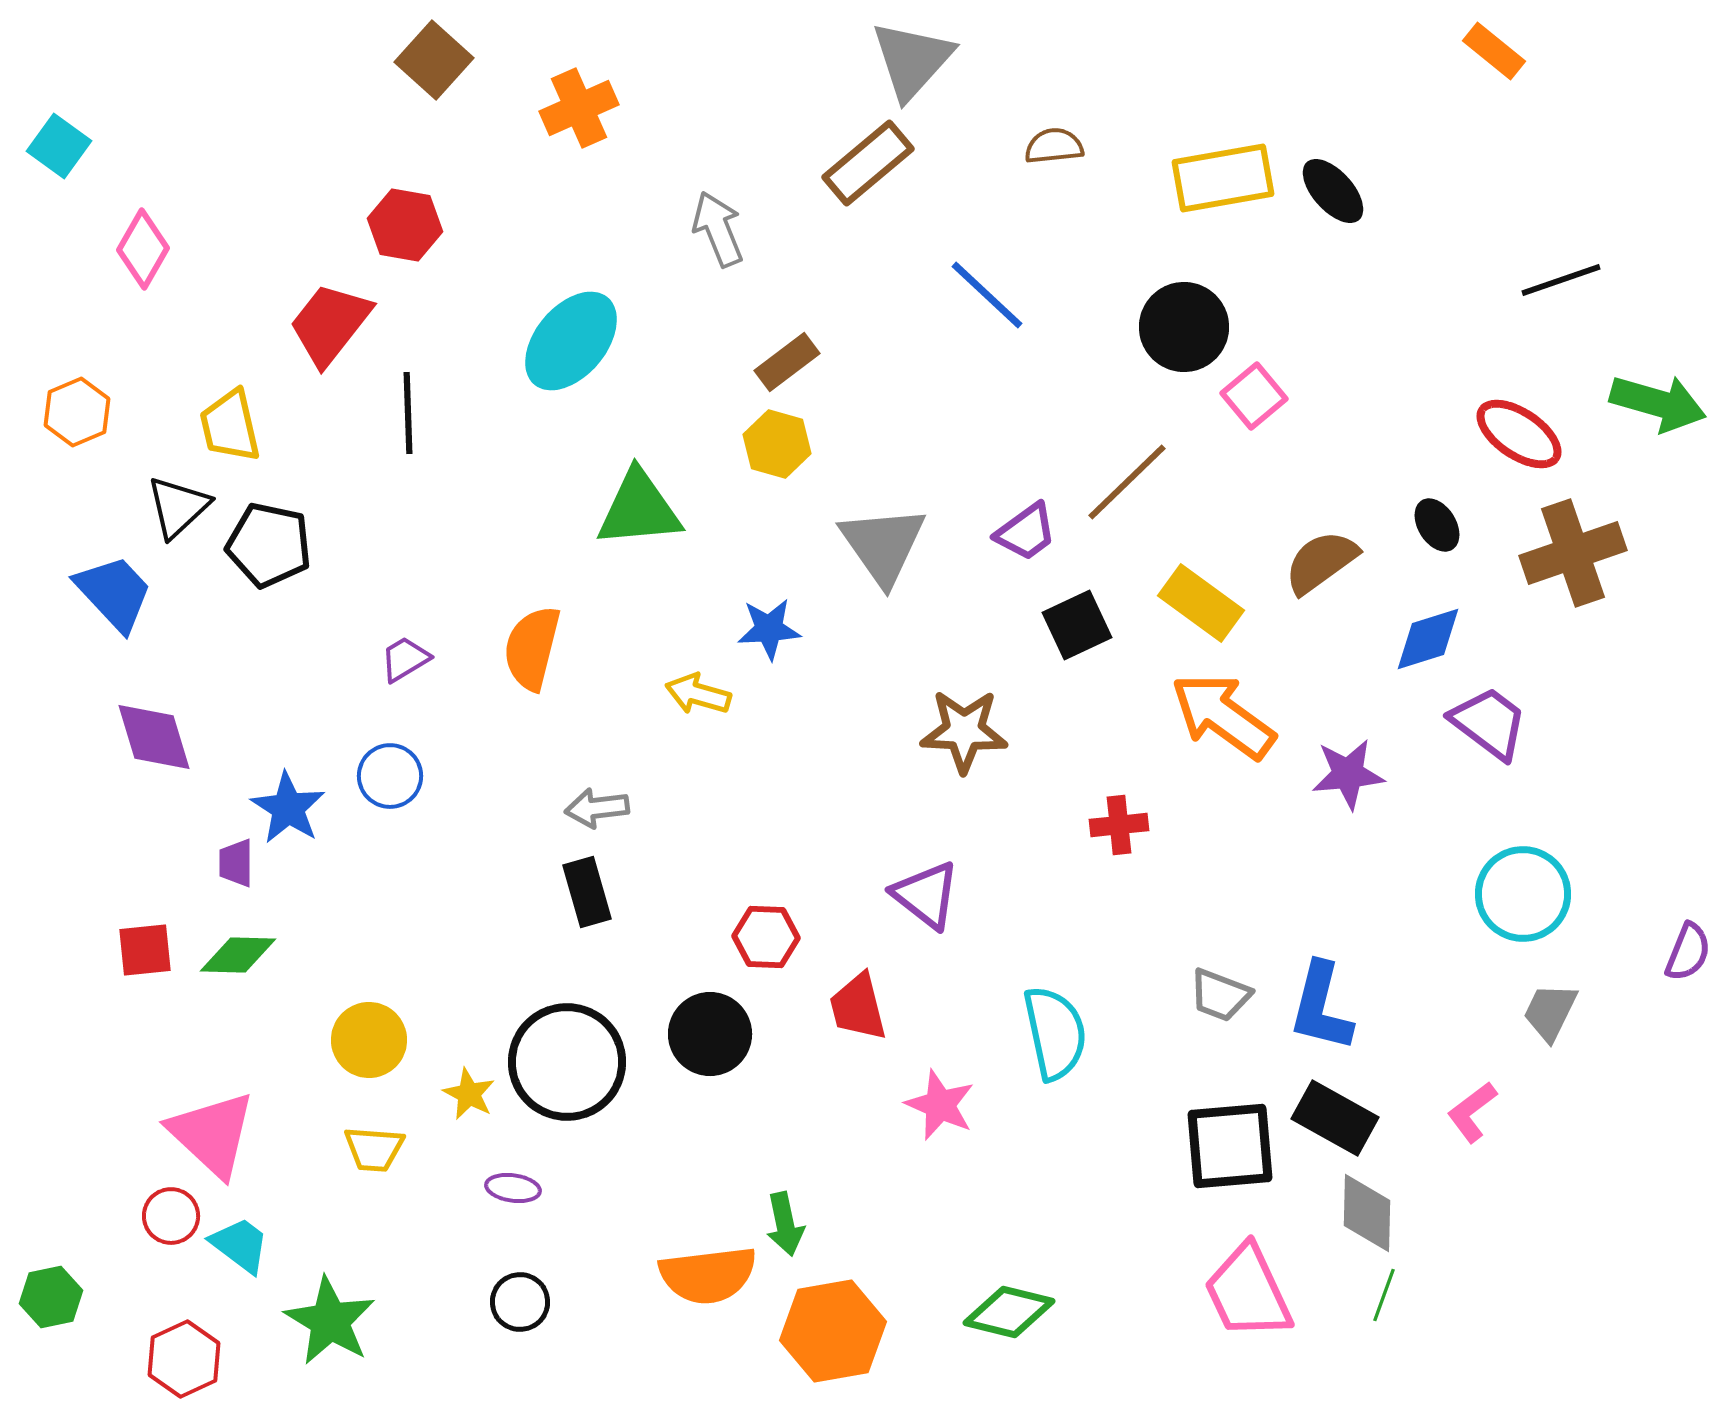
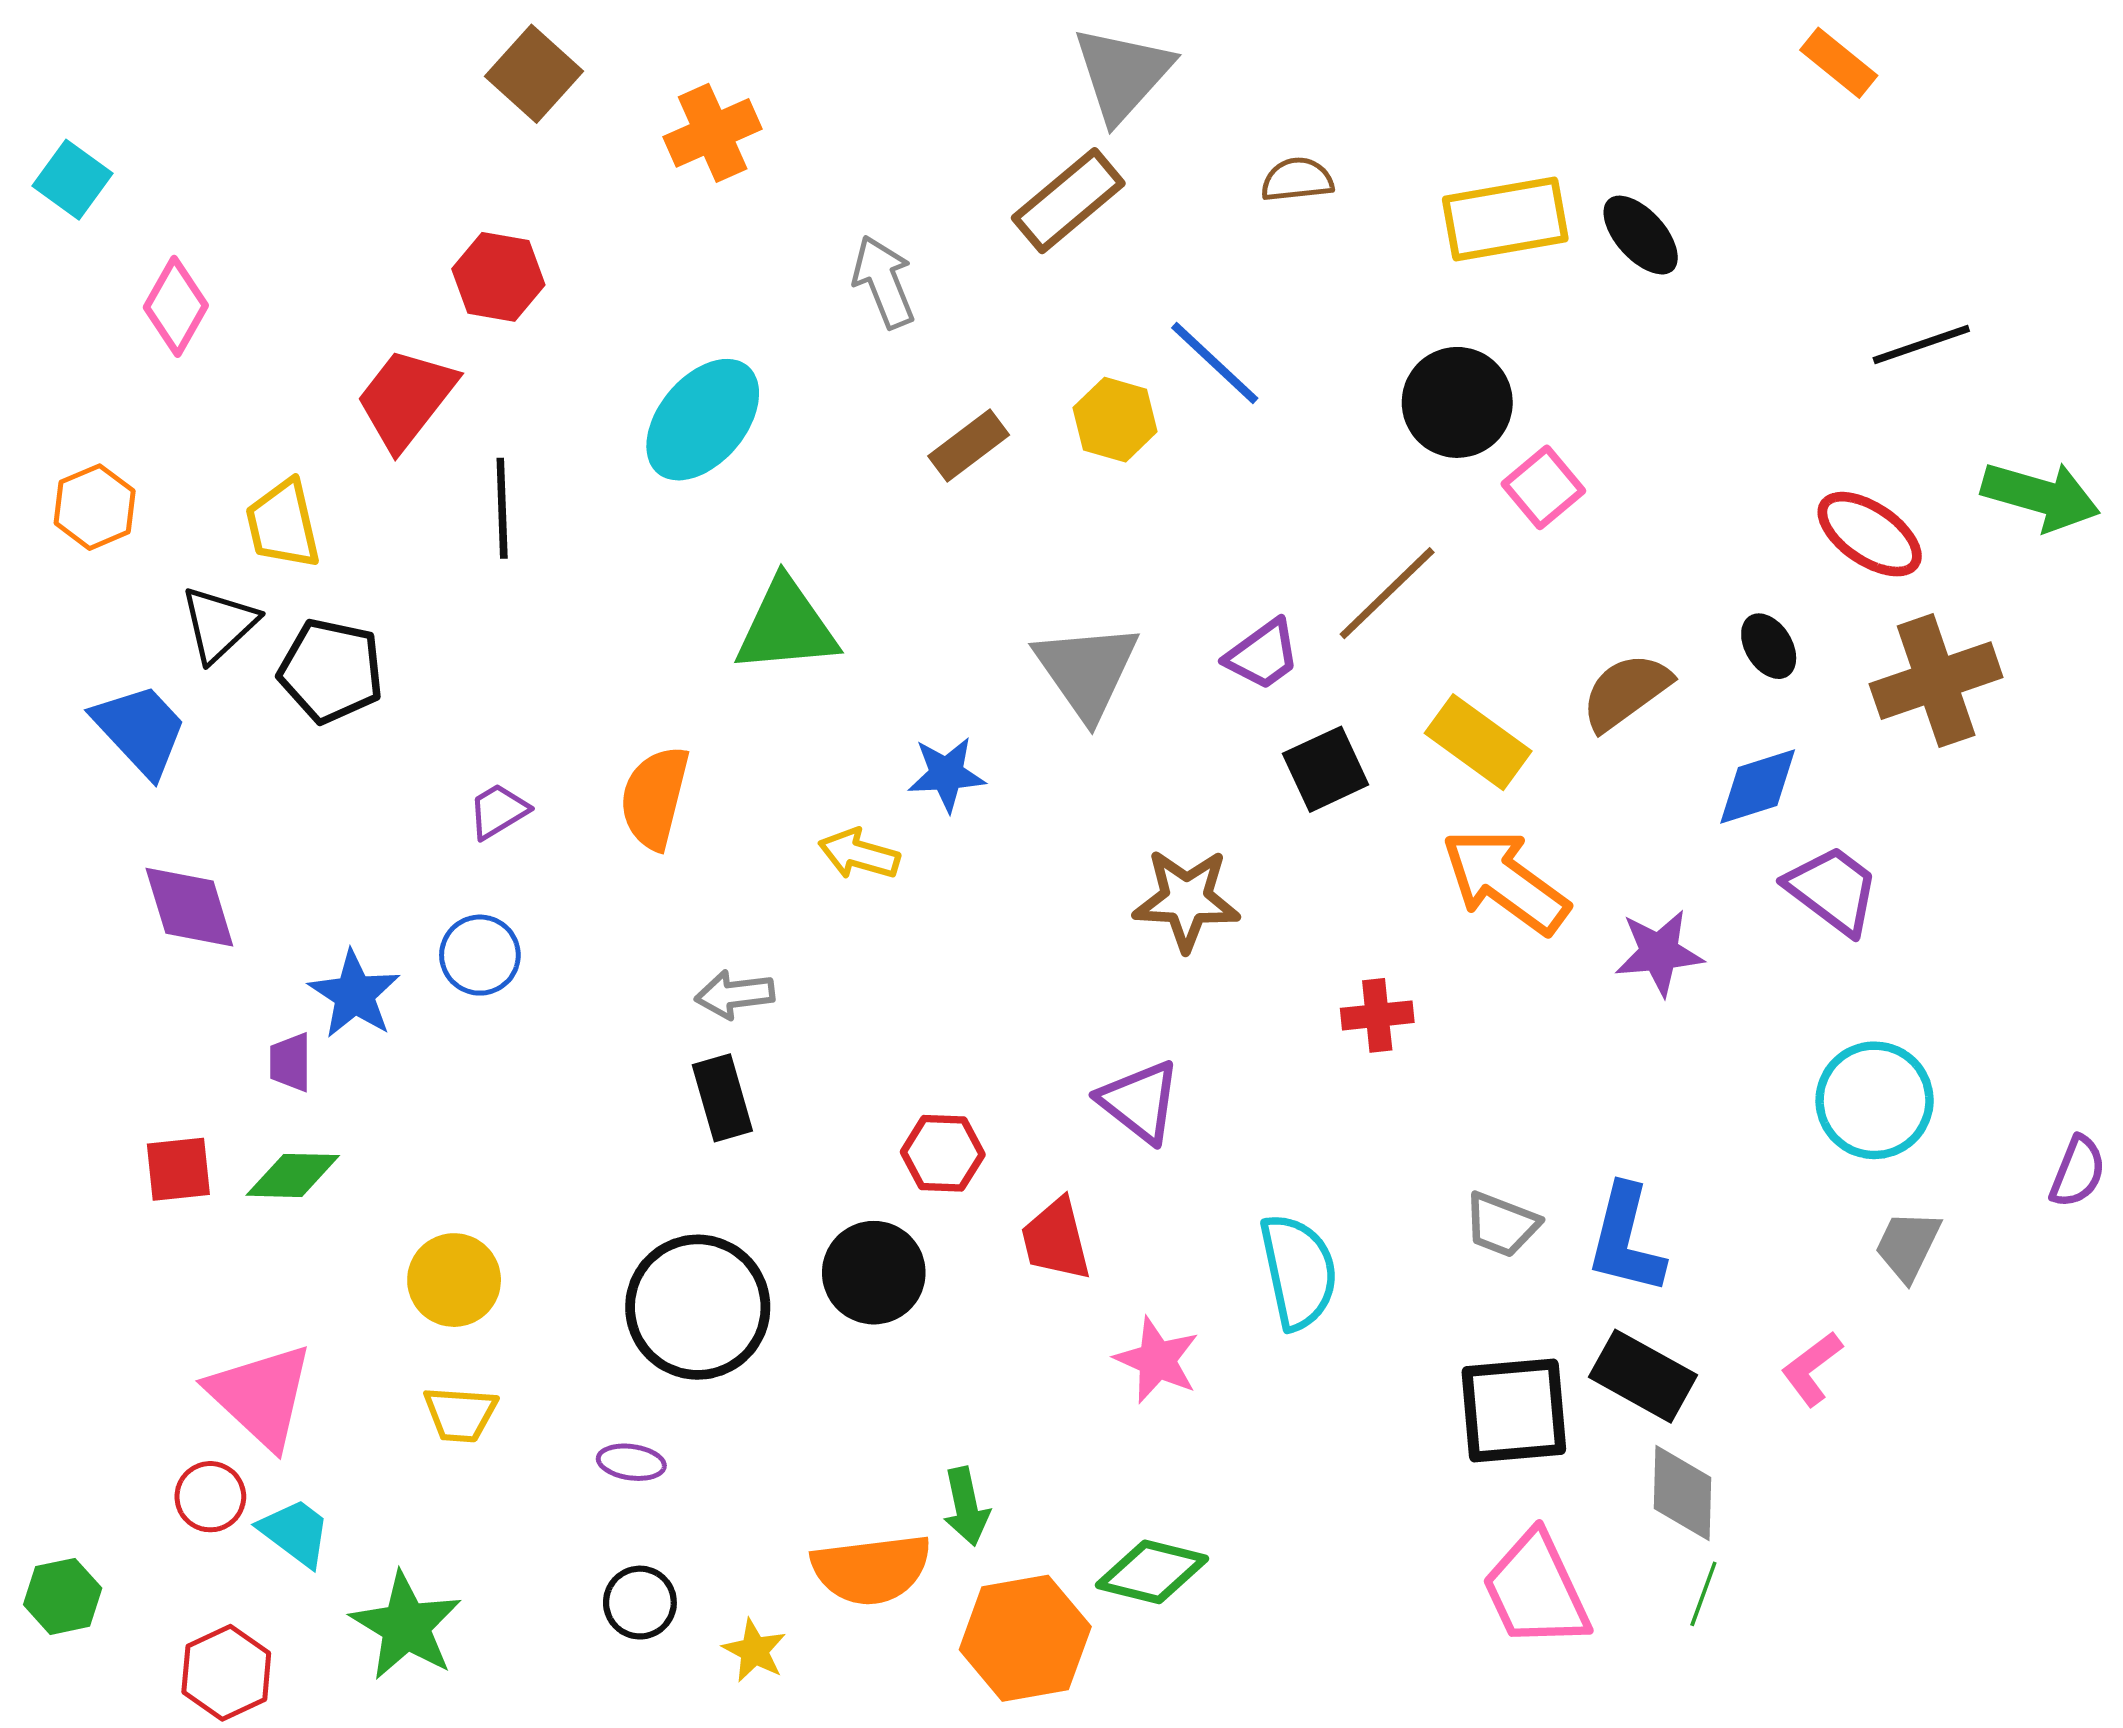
yellow hexagon: (777, 444) -> (1115, 420), moved
yellow star: (469, 1094) -> (754, 1651), moved
green diamond: (1009, 1312) -> (1152, 1572), moved

